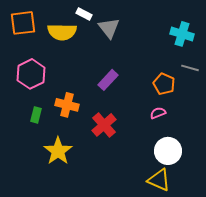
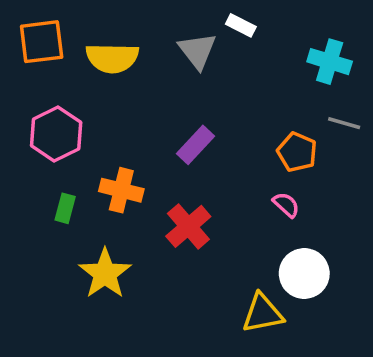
white rectangle: (84, 14) -> (241, 25), moved
pink semicircle: (158, 113) -> (286, 205), turned 63
yellow triangle: (159, 180) -> (263, 313), moved, turned -35

